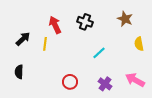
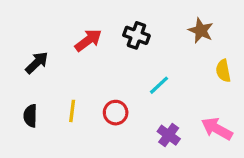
red arrow: (55, 25) -> (88, 40), turned 78
yellow line: (45, 44) -> (72, 111), moved
red circle: (70, 82) -> (116, 113), moved

